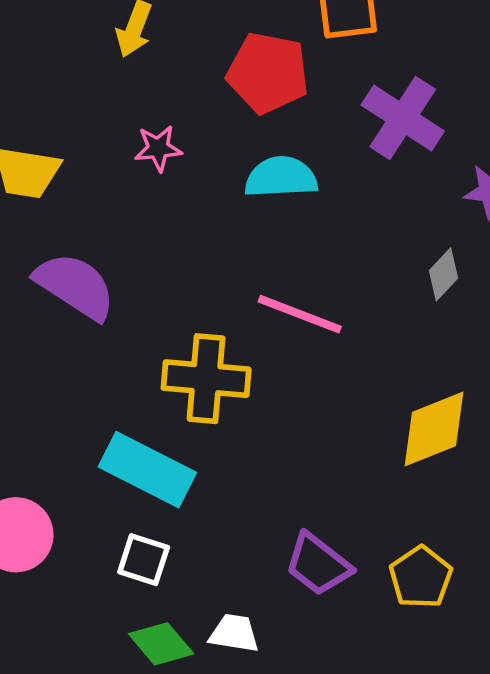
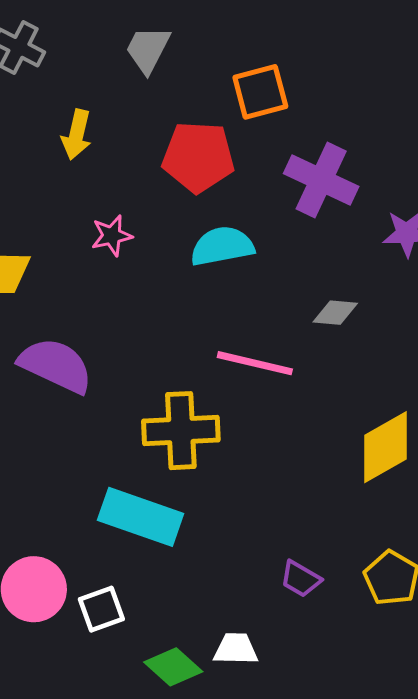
gray diamond: (443, 274) -> (335, 313), moved, turned 60
white square: (144, 560) -> (101, 609), moved, turned -30
purple trapezoid: (318, 564) -> (301, 579), size x0.7

